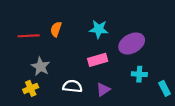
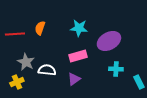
white semicircle: (72, 86) -> (47, 70), moved
purple triangle: (103, 90) -> (74, 79), moved

